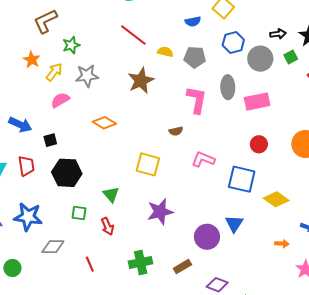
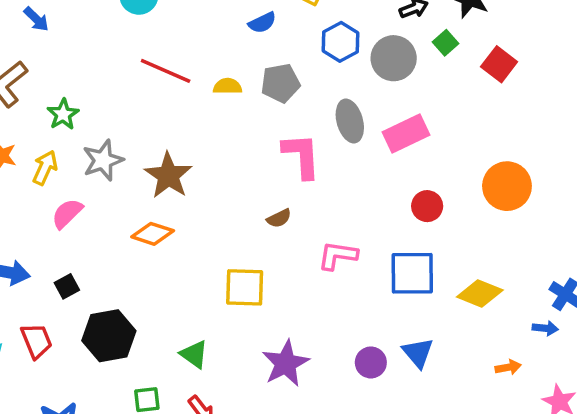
brown star: (141, 81) -> (168, 175), moved
purple circle: (207, 237) -> (371, 362), moved, size x0.7

